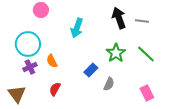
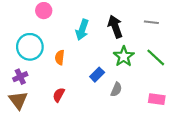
black arrow: (119, 18) -> (115, 27), moved
orange semicircle: (52, 61) -> (60, 57), moved, turned 32
purple cross: (30, 67) -> (20, 77), moved
pink rectangle: (147, 93) -> (157, 99), turned -56

